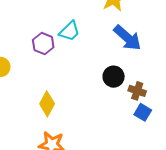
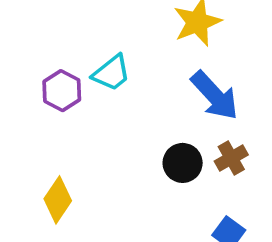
brown cross: (137, 91) -> (231, 158), moved, turned 36

